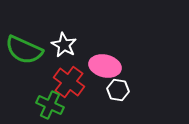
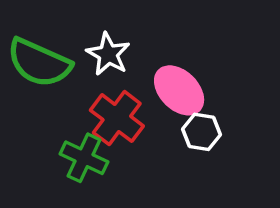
pink ellipse: (105, 66) -> (179, 90), turned 32

